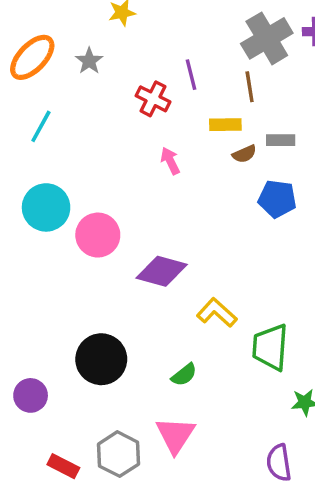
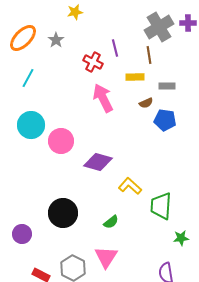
brown semicircle: (244, 154) -> (146, 103), moved
pink arrow: (170, 161) -> (103, 98), size x1.8

